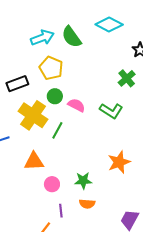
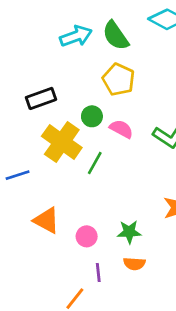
yellow pentagon: (51, 68) -> (119, 80), moved
orange triangle: (34, 161) -> (46, 220), moved, turned 30

